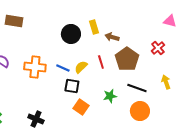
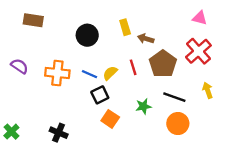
pink triangle: (170, 21) -> (200, 18), moved
black circle: (71, 34) -> (87, 35), moved
red cross: (158, 48) -> (198, 51), size x1.6
black square: (72, 86) -> (100, 95), turned -35

